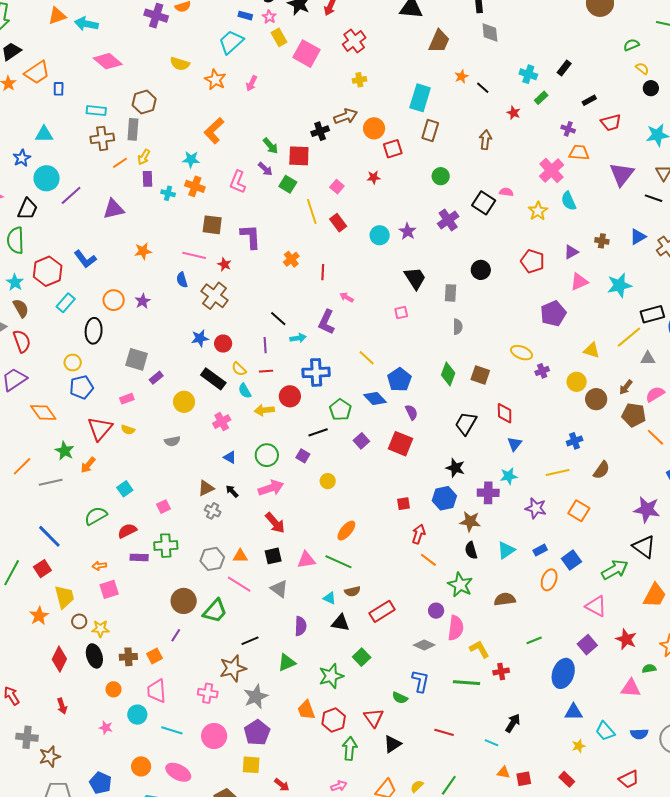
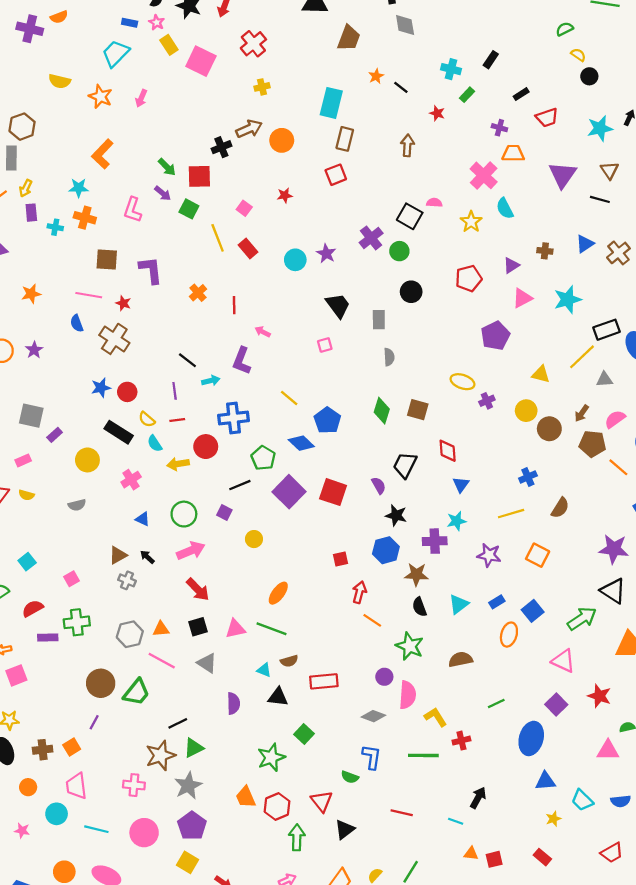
red square: (393, 149) -> (336, 175), moved
green circle: (441, 176) -> (399, 251), moved
red pentagon: (533, 261) -> (469, 278), turned -30
purple semicircle: (411, 412) -> (379, 485), moved
purple square: (361, 441) -> (289, 492), size x1.8
red rectangle: (382, 611) -> (324, 681), turned 30
green triangle: (287, 663) -> (194, 748), moved
yellow square: (251, 765) -> (188, 862), turned 30

